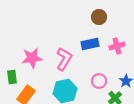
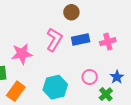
brown circle: (99, 17) -> (71, 12), moved
pink L-shape: (64, 59) -> (54, 40), moved

